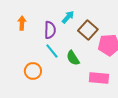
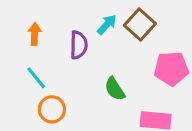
brown square: (88, 30) -> (140, 24), moved
cyan line: (52, 51) -> (36, 78), moved

